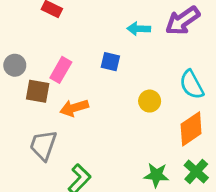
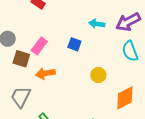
cyan semicircle: (192, 85) -> (130, 51), moved

